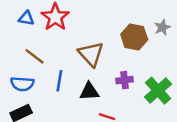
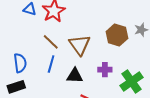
brown line: (34, 56) -> (51, 42), moved
blue semicircle: (22, 84) -> (20, 63), turned -108

